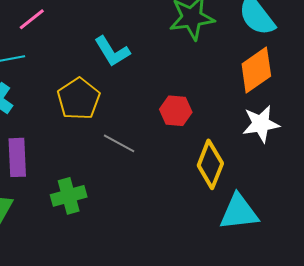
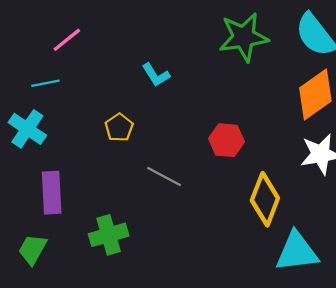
cyan L-shape: (112, 51) -> (156, 75), size x0.7
yellow pentagon: (79, 99) -> (119, 127), size x0.6

